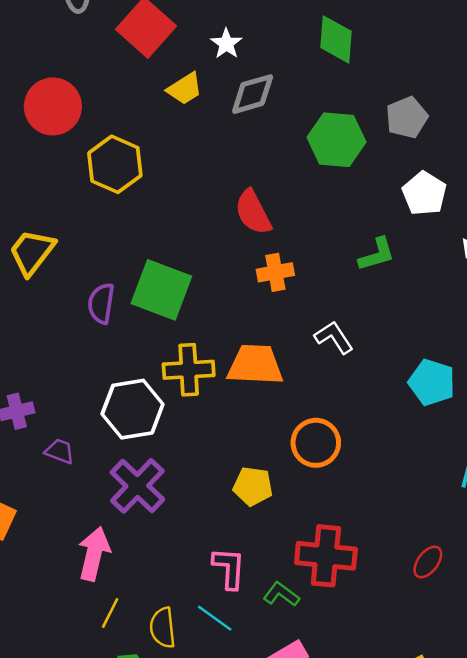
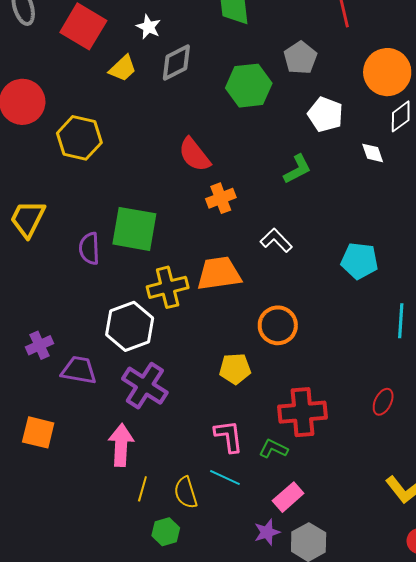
purple trapezoid: (60, 451) -> (79, 370), size x1.5

